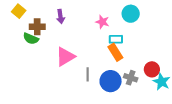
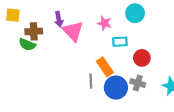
yellow square: (19, 11) -> (13, 15), turned -32
orange rectangle: (115, 52) -> (105, 67), moved
pink triangle: (65, 57) -> (73, 31), moved, turned -40
red circle: (152, 69) -> (142, 58), moved

